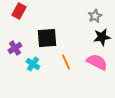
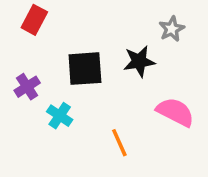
black star: (102, 37) -> (139, 61), moved
orange line: (66, 62) -> (119, 143), moved

